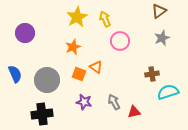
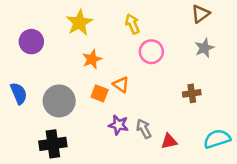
yellow star: (77, 17) -> (79, 23), moved
cyan semicircle: (168, 92) -> (217, 139), moved
purple star: (84, 102) -> (118, 125), moved

